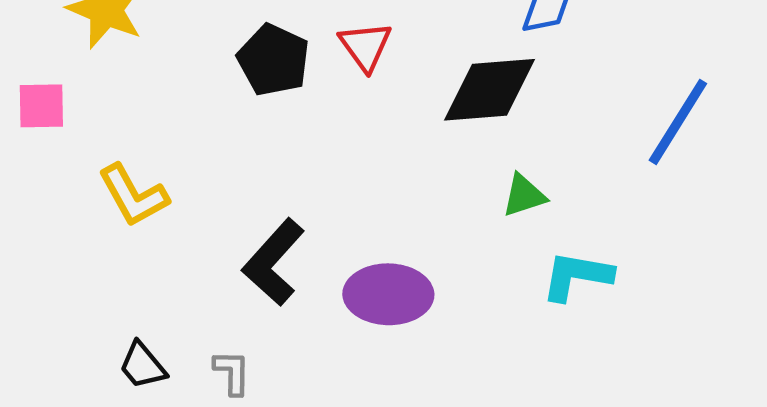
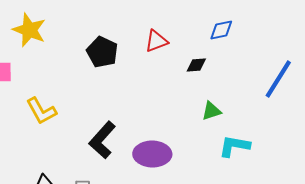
red triangle: (365, 46) -> (156, 41), moved, turned 45
black diamond: (489, 90) -> (196, 65), size x0.5

